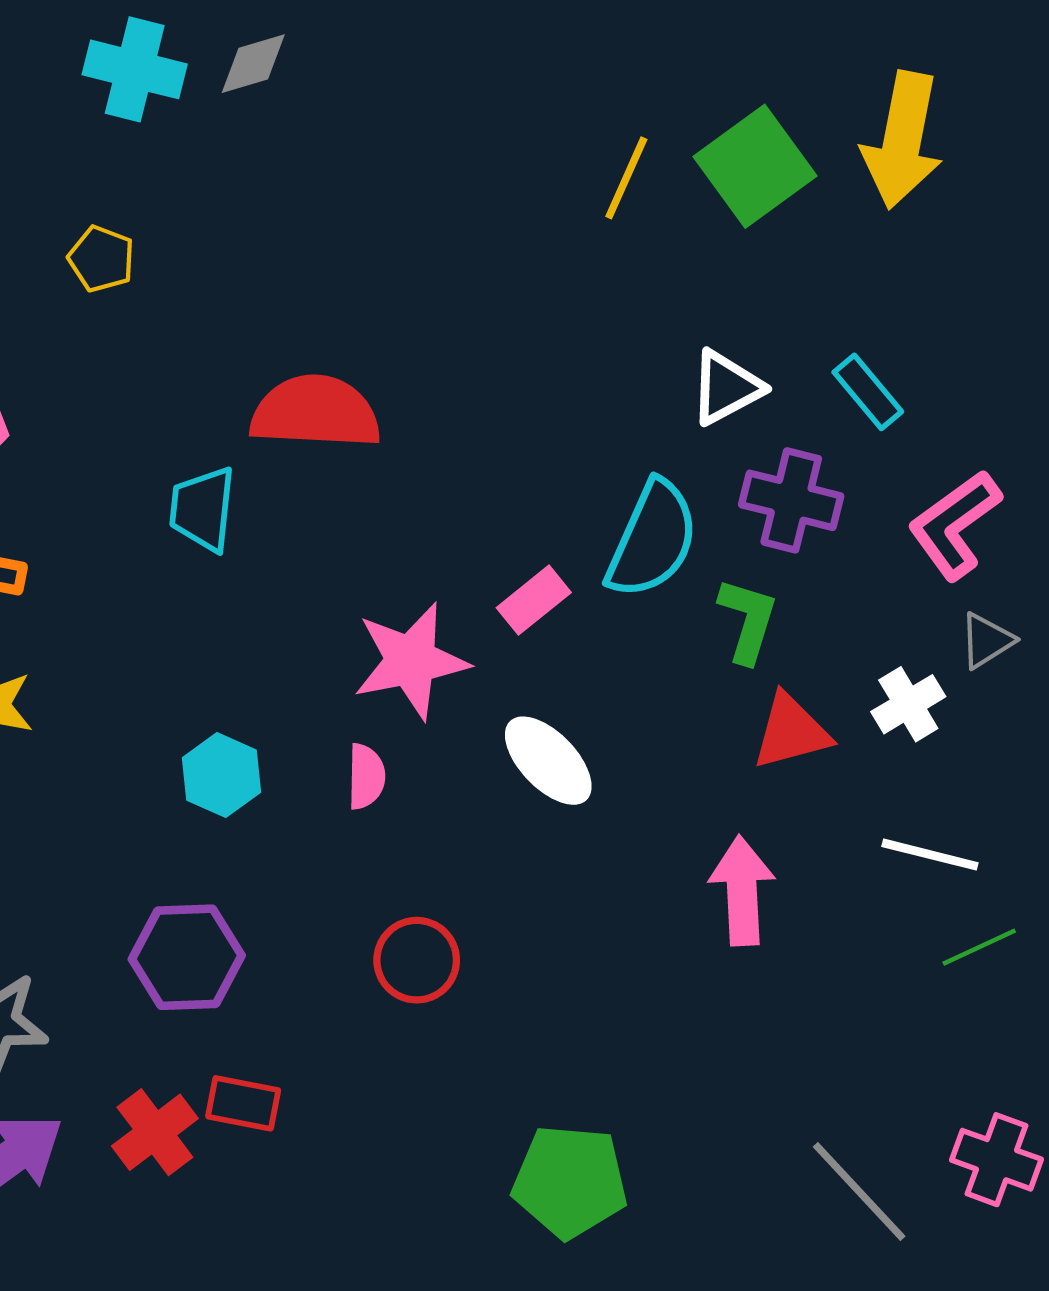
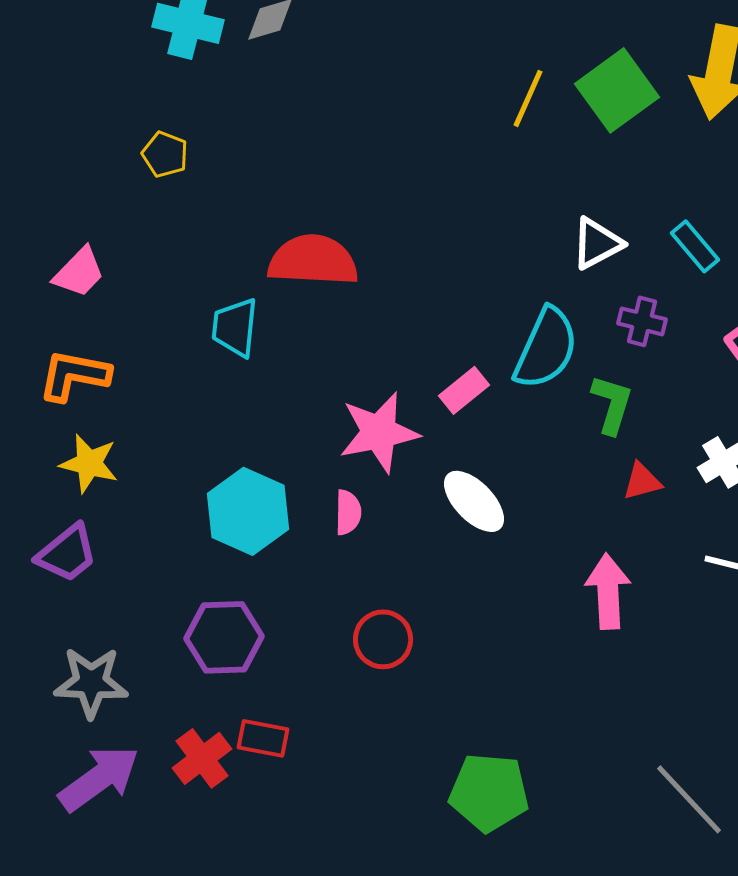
purple cross: (791, 500) -> (642, 321), size x0.7
red triangle: (791, 732) -> (642, 481), size x0.7
cyan hexagon: (221, 775) -> (248, 511), size x1.5

